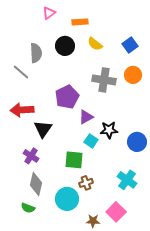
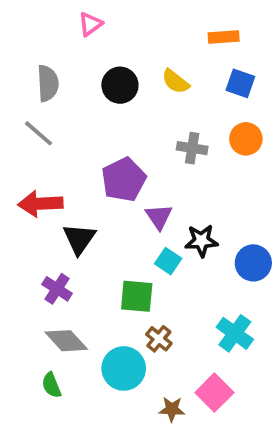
orange rectangle: (80, 22) -> (224, 37), moved
blue square: (130, 45) -> (240, 83), turned -35
gray semicircle: (36, 53) -> (48, 83), moved
gray cross: (104, 80) -> (192, 148), size x0.7
purple triangle: (86, 117) -> (159, 217), turned -35
brown cross: (86, 183) -> (159, 339), turned -32
gray diamond: (36, 184) -> (66, 341), turned -55
green semicircle: (28, 208) -> (51, 385), turned 48

